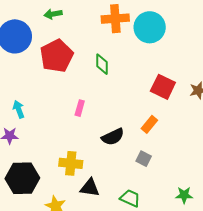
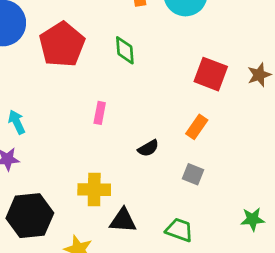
black semicircle: (113, 137) -> (148, 148), size x0.7

